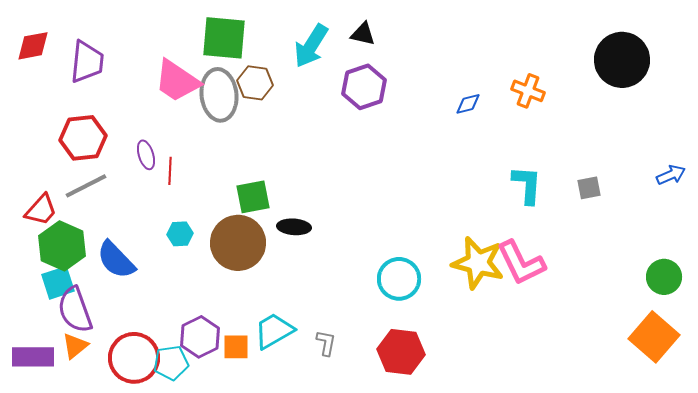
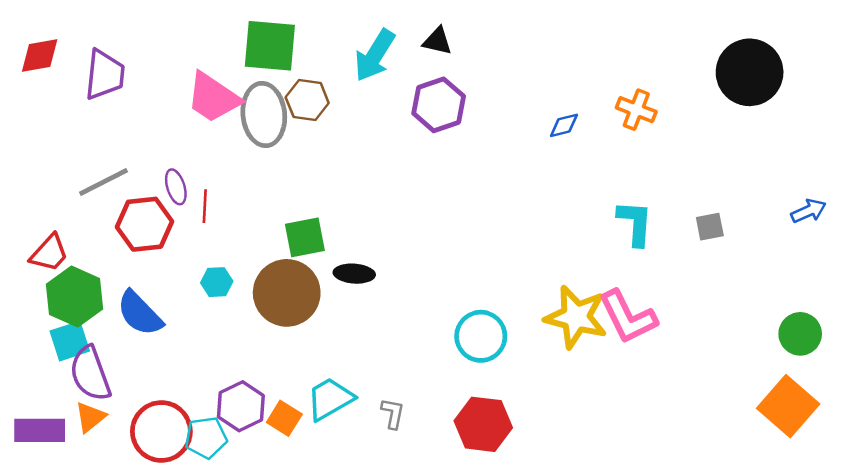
red hexagon: (83, 138) -> (144, 224), moved
gray line: (86, 186) -> (104, 182), moved
orange square: (236, 347) -> (284, 418), turned 32

